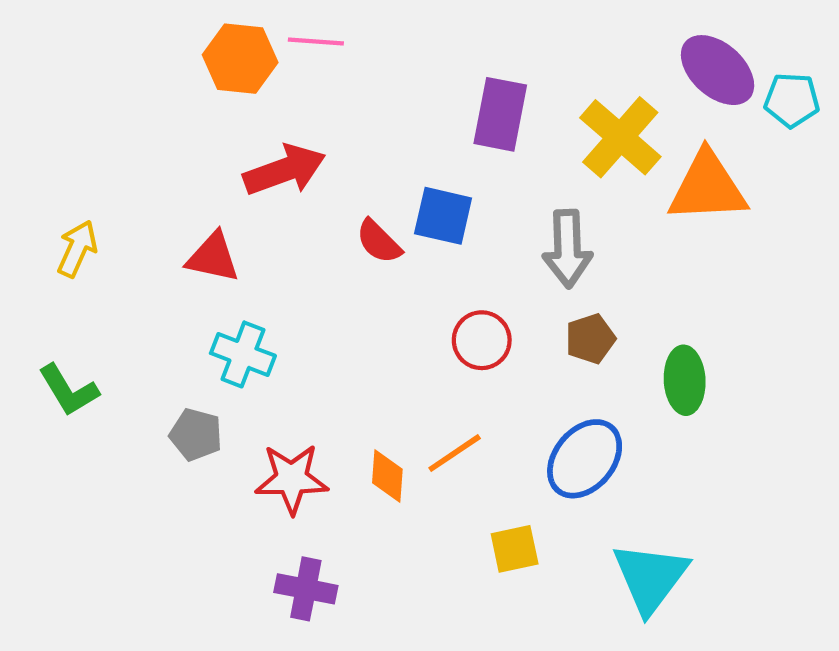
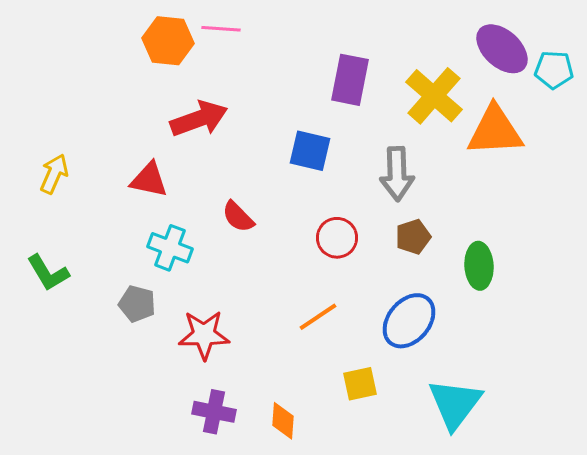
red semicircle: (379, 242) -> (238, 217), moved
orange diamond: (387, 476) -> (283, 421), moved

